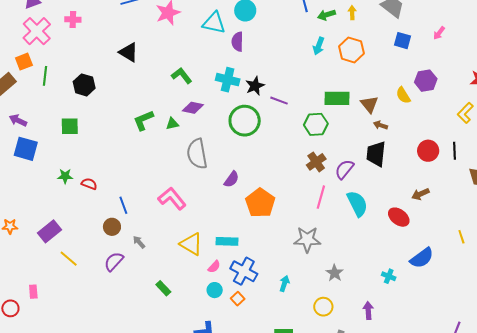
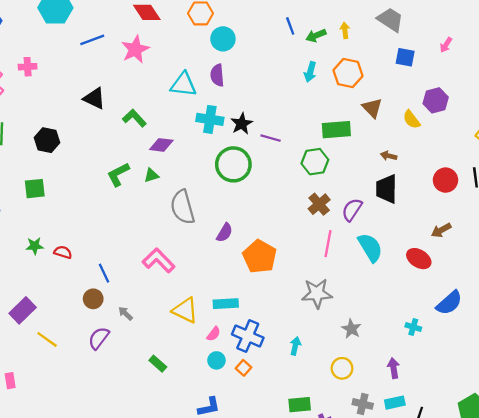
cyan triangle: (214, 23) -> (183, 85), moved
green L-shape: (182, 76) -> (134, 118), moved
brown triangle: (369, 104) -> (372, 108), moved
purple diamond: (193, 108) -> (161, 145), moved

